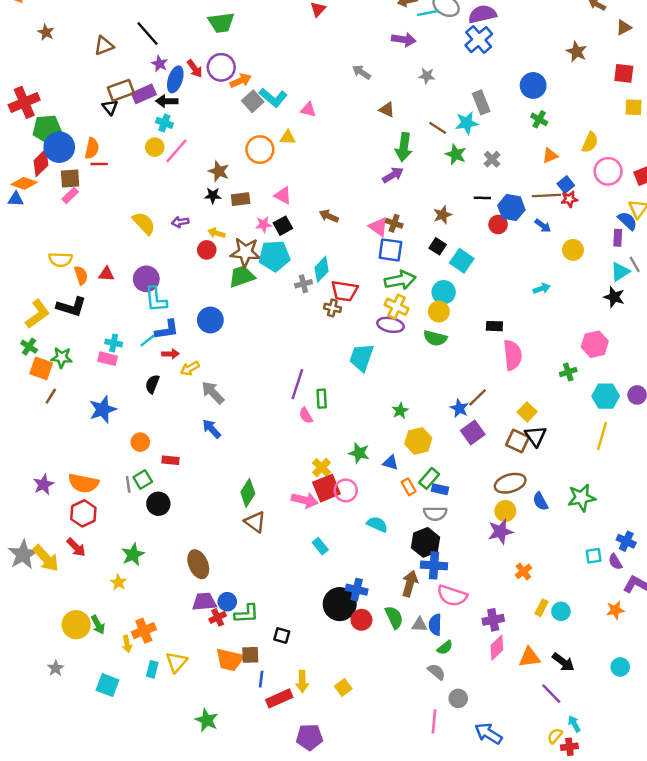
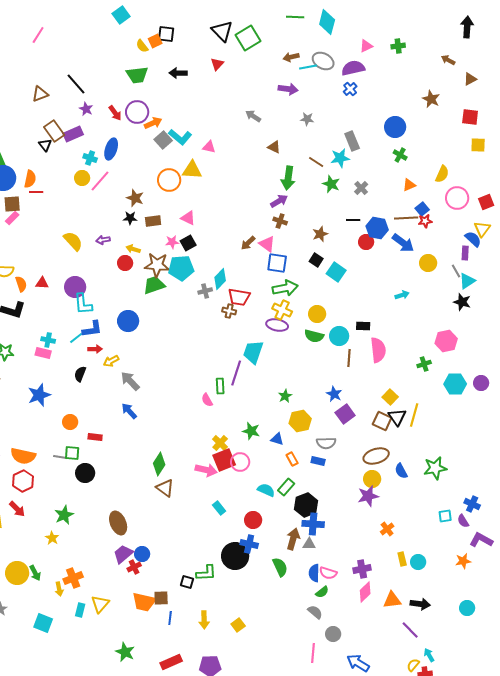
blue cross: (479, 40) -> (350, 89), size x0.6
blue ellipse: (175, 79) -> (111, 149), moved
brown rectangle: (121, 90) -> (54, 131), turned 75
black arrow: (167, 101) -> (178, 73), moved
yellow triangle: (288, 137) -> (192, 170), size x1.5
brown arrow: (329, 216) -> (248, 243), moved, turned -70
brown cross: (394, 223) -> (280, 221), moved
blue arrow: (543, 226) -> (403, 243), size x1.6
gray line: (635, 264) -> (456, 271), moved
cyan circle: (444, 292) -> (339, 336), moved
purple line: (297, 384) -> (236, 373), moved
brown line: (478, 397) -> (349, 358), moved, turned -42
yellow line: (602, 436) -> (414, 415), moved
green rectangle: (429, 478) -> (286, 487), moved
green square: (143, 480) -> (72, 453), turned 35
gray line: (128, 484) -> (60, 457), turned -72
gray semicircle: (435, 513) -> (326, 443), moved
pink semicircle: (452, 596) -> (328, 573), moved, size x0.7
purple trapezoid: (204, 602) -> (123, 554), turned -35
yellow rectangle: (542, 608) -> (402, 559), turned -40
green L-shape: (247, 614) -> (206, 573), moved
red circle: (361, 620) -> (253, 520), moved
gray triangle: (419, 625) -> (309, 544), moved
black arrow: (563, 662) -> (420, 604), turned -30
red rectangle: (279, 698) -> (171, 662), moved

